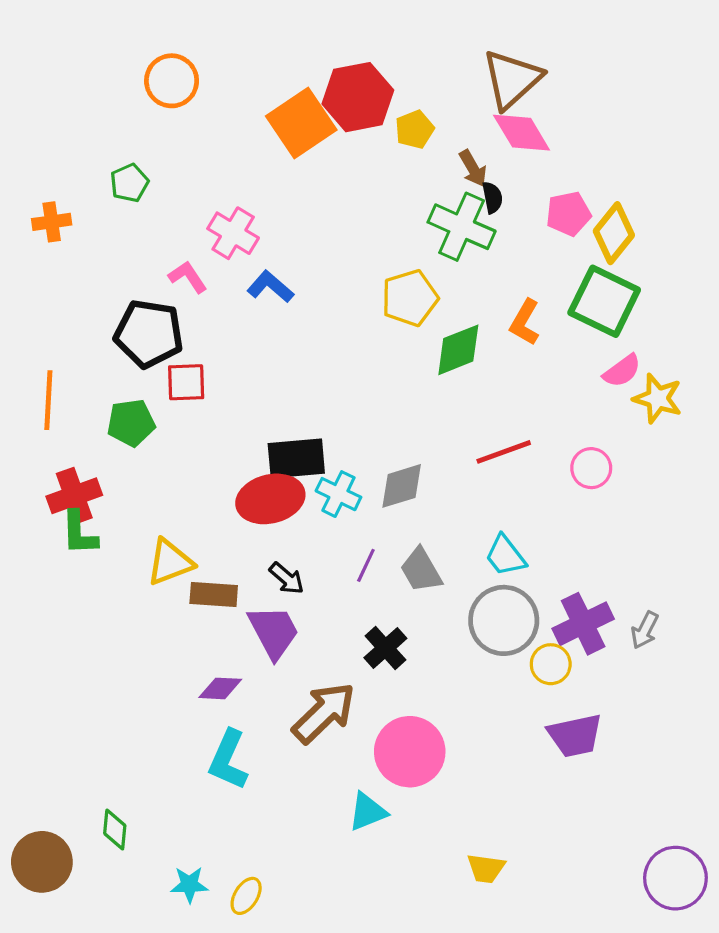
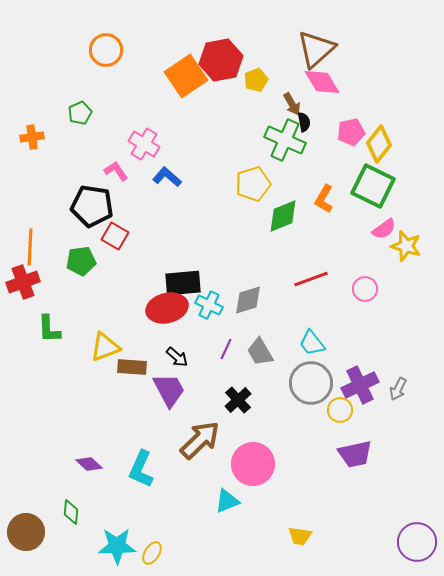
red square: (186, 382) -> (115, 236), turned 32
red cross: (74, 496) -> (23, 282), moved
purple diamond: (220, 688) -> (89, 464), moved, turned 40
cyan star: (189, 885) -> (117, 546), size x1.6

